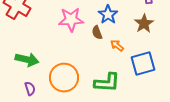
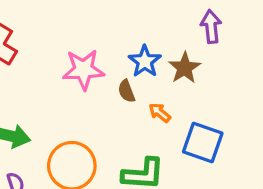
brown star: (144, 24) -> (185, 68), moved
blue square: (143, 64) -> (203, 143), turned 35

